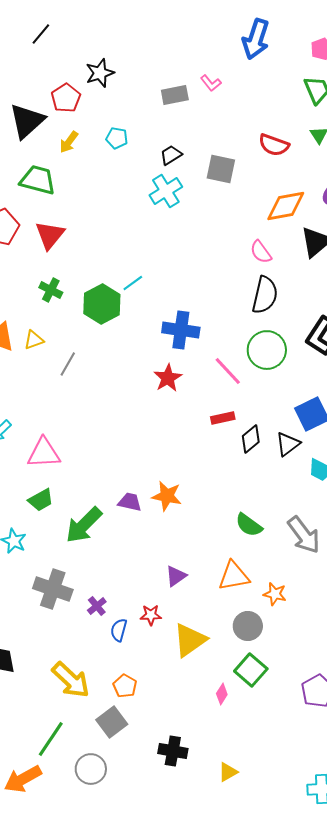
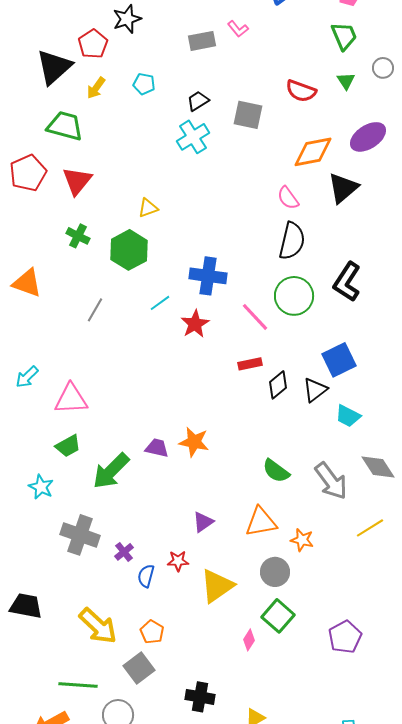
cyan line: (133, 283) -> (160, 303), moved
yellow triangle: (34, 340) -> (148, 208), moved
green line: (51, 739) -> (78, 685), turned 60

